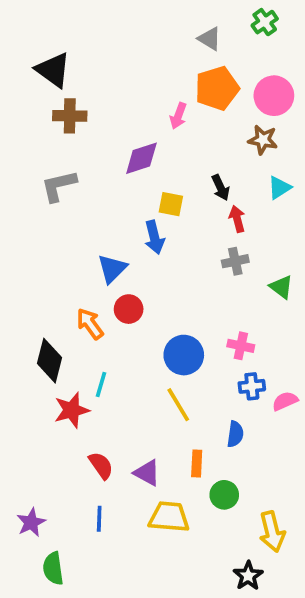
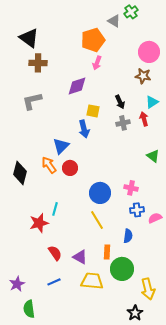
green cross: (265, 22) -> (131, 12), moved
orange pentagon: (217, 88) -> (93, 40), moved
red arrow: (237, 219) -> (144, 119), moved
gray cross: (235, 261) -> (123, 123), moved
orange arrow: (90, 324) -> (49, 165), moved
black diamond: (49, 361) -> (20, 173), moved
green circle: (224, 495) -> (122, 269), size x1.5
blue line: (99, 519) -> (54, 282), turned 64

